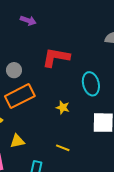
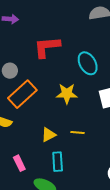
yellow star: (63, 107) -> (67, 94), size x1.5
yellow triangle: (17, 141) -> (49, 135), moved

